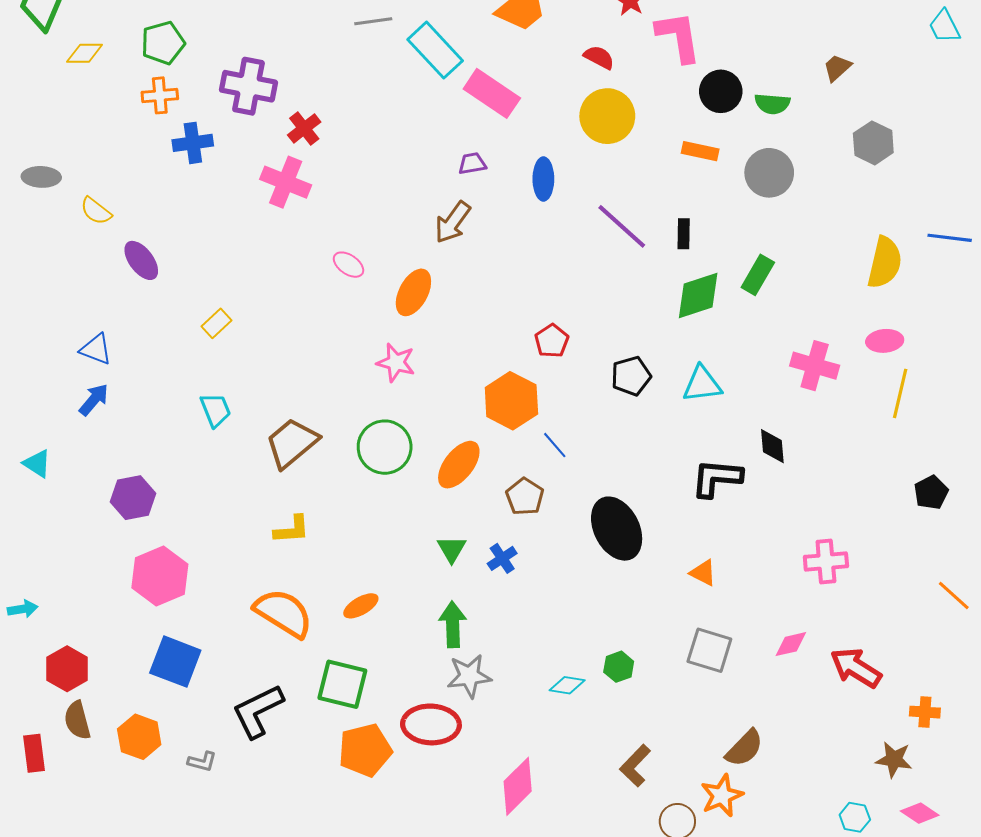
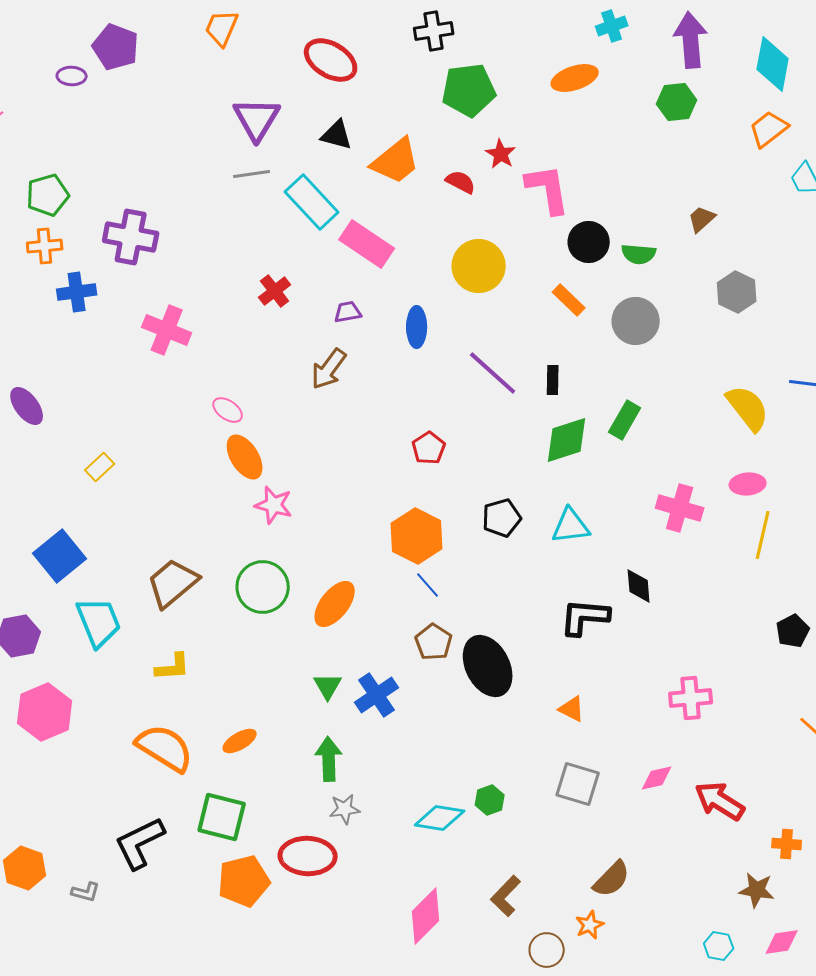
red semicircle: (599, 57) -> (461, 182), moved
red cross: (304, 128) -> (275, 291), moved
orange rectangle: (700, 151) -> (569, 300), turned 32
yellow semicircle: (885, 263) -> (748, 408), turned -51
orange ellipse: (413, 292) -> (245, 457), moved, turned -60
red pentagon: (552, 341) -> (429, 448), moved
orange hexagon: (511, 401) -> (417, 536), moved
cyan trapezoid: (215, 410) -> (99, 622), moved, size x1.5
brown pentagon: (525, 497) -> (434, 642), moved
blue cross: (502, 558) -> (377, 695), size x1.5
blue square: (175, 662) -> (60, 556), moved, turned 30
gray star: (469, 676) -> (345, 809), size x0.7
cyan diamond: (567, 685) -> (440, 818), size x1.4
pink diamond: (518, 786) -> (426, 916), moved
orange star: (722, 796) -> (590, 925), size x0.7
pink diamond: (920, 813) -> (782, 942), turned -42

